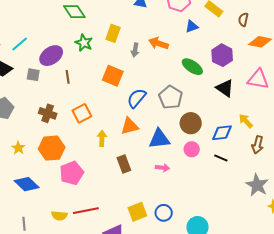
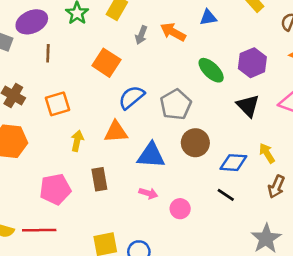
blue triangle: (192, 26) -> (208, 17), moved
pink circle: (192, 149) -> (180, 209), moved
pink pentagon: (72, 173) -> (55, 189), moved

